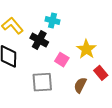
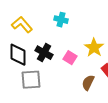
black cross: (39, 40) -> (44, 53), moved
gray square: (42, 82) -> (31, 80), moved

